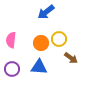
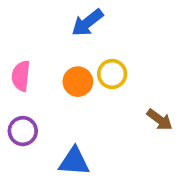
brown arrow: (71, 58) -> (160, 120), moved
blue triangle: (39, 67) -> (74, 161), moved

